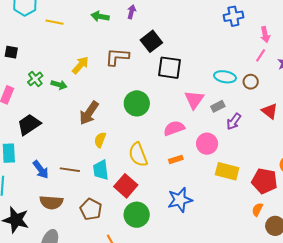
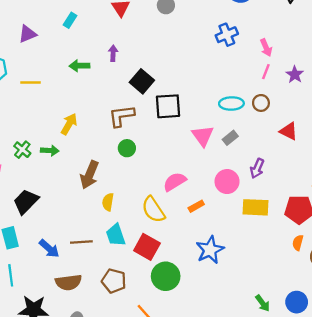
brown L-shape: (117, 57) -> (121, 116), moved
green circle: (137, 103) -> (127, 148), moved, size x0.6
purple arrow: (234, 122) -> (257, 168), moved
pink semicircle: (174, 128) -> (175, 182), moved

